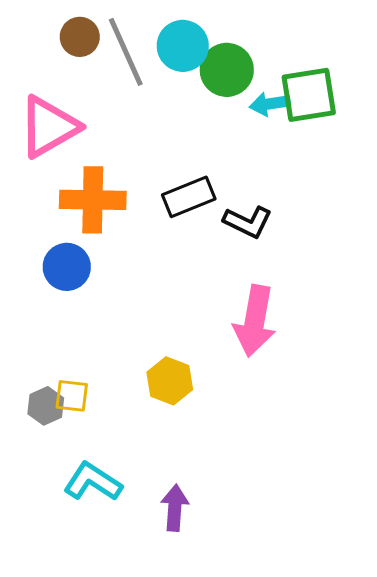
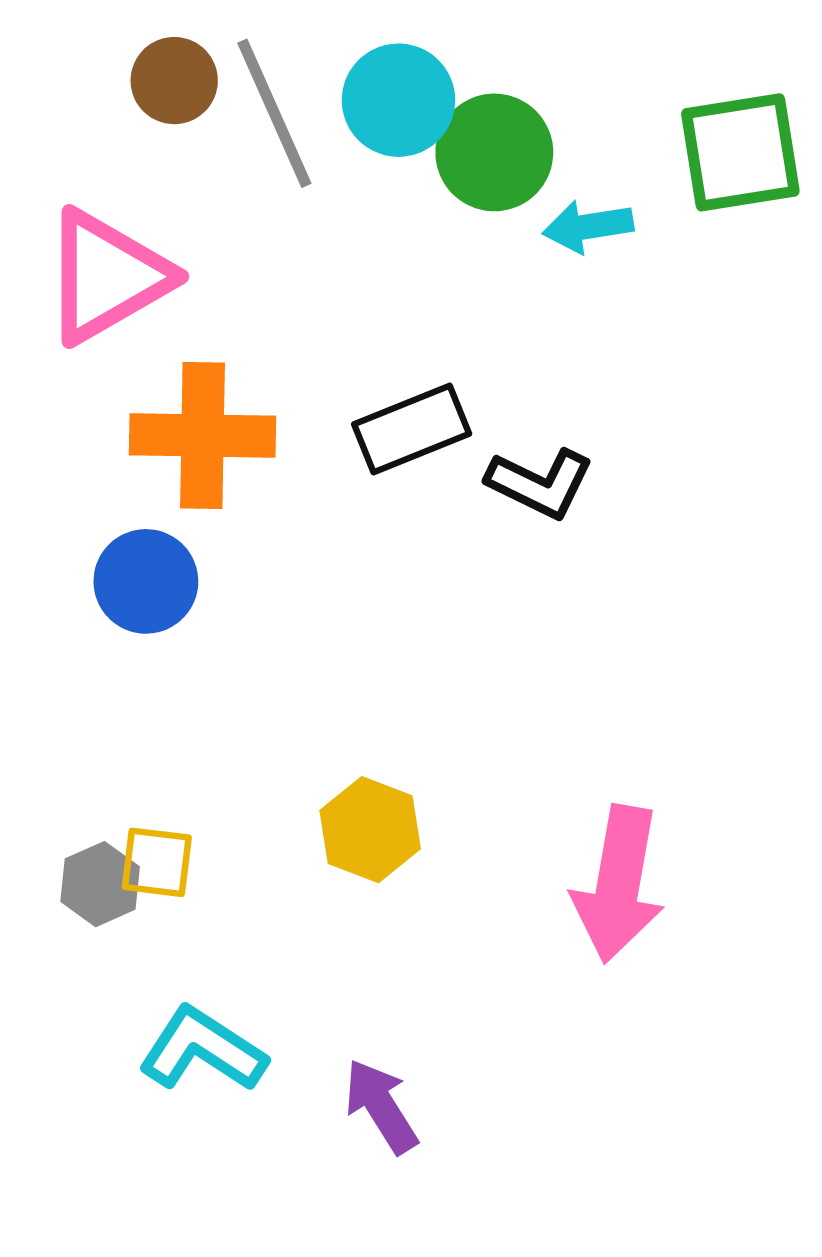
green square: (309, 95) -> (740, 152), moved
pink arrow: (255, 321) -> (618, 884), moved
purple arrow: (175, 508) -> (381, 1106), turned -36

